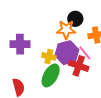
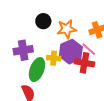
black circle: (75, 19) -> (43, 21), moved
green ellipse: (51, 75) -> (37, 70), moved

